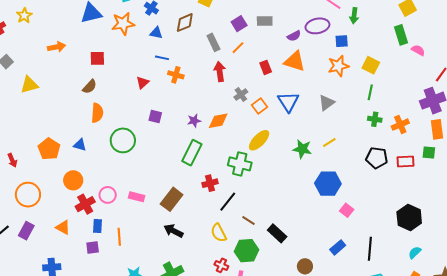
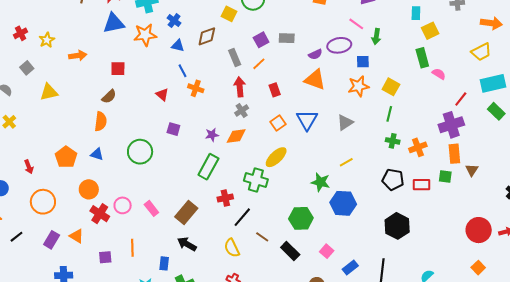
yellow star: (24, 16) -> (47, 40), moved
blue line: (162, 58) -> (183, 71), turned 48
red rectangle: (266, 67) -> (275, 90), moved
red triangle: (143, 83) -> (162, 95), turned -40
gray cross: (241, 94) -> (242, 111), moved
orange semicircle: (97, 113) -> (101, 121), moved
green star: (302, 149) -> (320, 182), moved
pink rectangle: (137, 197) -> (151, 208), turned 35
red cross: (85, 204) -> (100, 214), turned -30
pink square: (347, 210) -> (327, 251), moved
black hexagon: (409, 218) -> (397, 226), moved
blue rectangle: (97, 226) -> (164, 263), moved
purple rectangle: (26, 231) -> (52, 240), moved
green hexagon: (247, 251) -> (301, 218), moved

